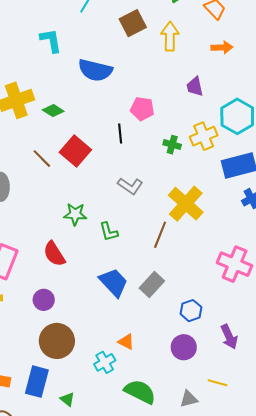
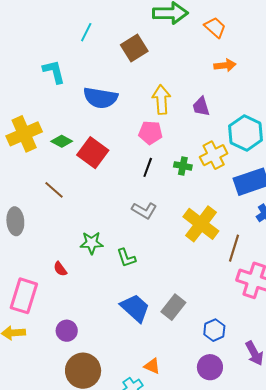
yellow arrow: (170, 36) -> (161, 99), moved
black line: (120, 133) -> (148, 167), moved, turned 30
red square: (75, 151) -> (93, 153), moved
brown line: (160, 235) -> (234, 248), moved
red semicircle: (54, 254) -> (60, 269), moved, size x0.6

